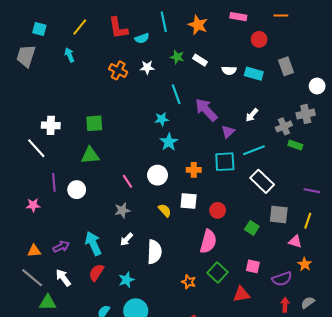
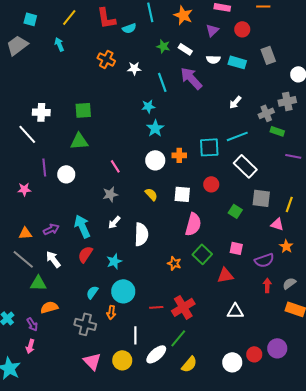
gray trapezoid: (26, 56) -> (17, 45), turned 35
white star: (147, 67) -> (134, 68), moved
purple arrow: (206, 110) -> (191, 78), moved
purple triangle: (228, 132) -> (212, 30), moved
white circle: (158, 175) -> (155, 160), moved
purple line: (312, 191) -> (293, 156), moved
white square: (189, 201) -> (182, 194), moved
red circle: (218, 210) -> (211, 184), moved

